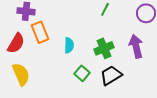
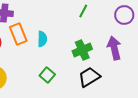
cyan semicircle: (69, 45) -> (42, 39), moved
green square: (82, 73) -> (47, 75), moved

